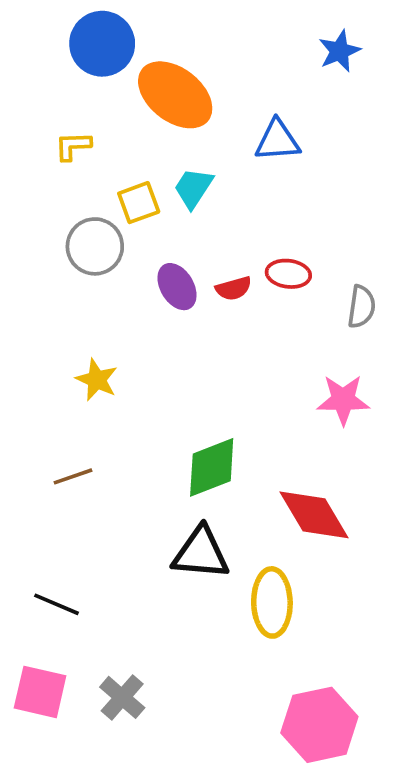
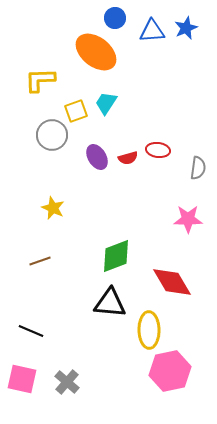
blue circle: (102, 44) -> (115, 18), moved, size x0.6
blue triangle: (277, 140) -> (152, 31), moved
yellow L-shape: (73, 146) -> (40, 80), size x1.5
pink hexagon: (319, 725) -> (170, 371), moved

